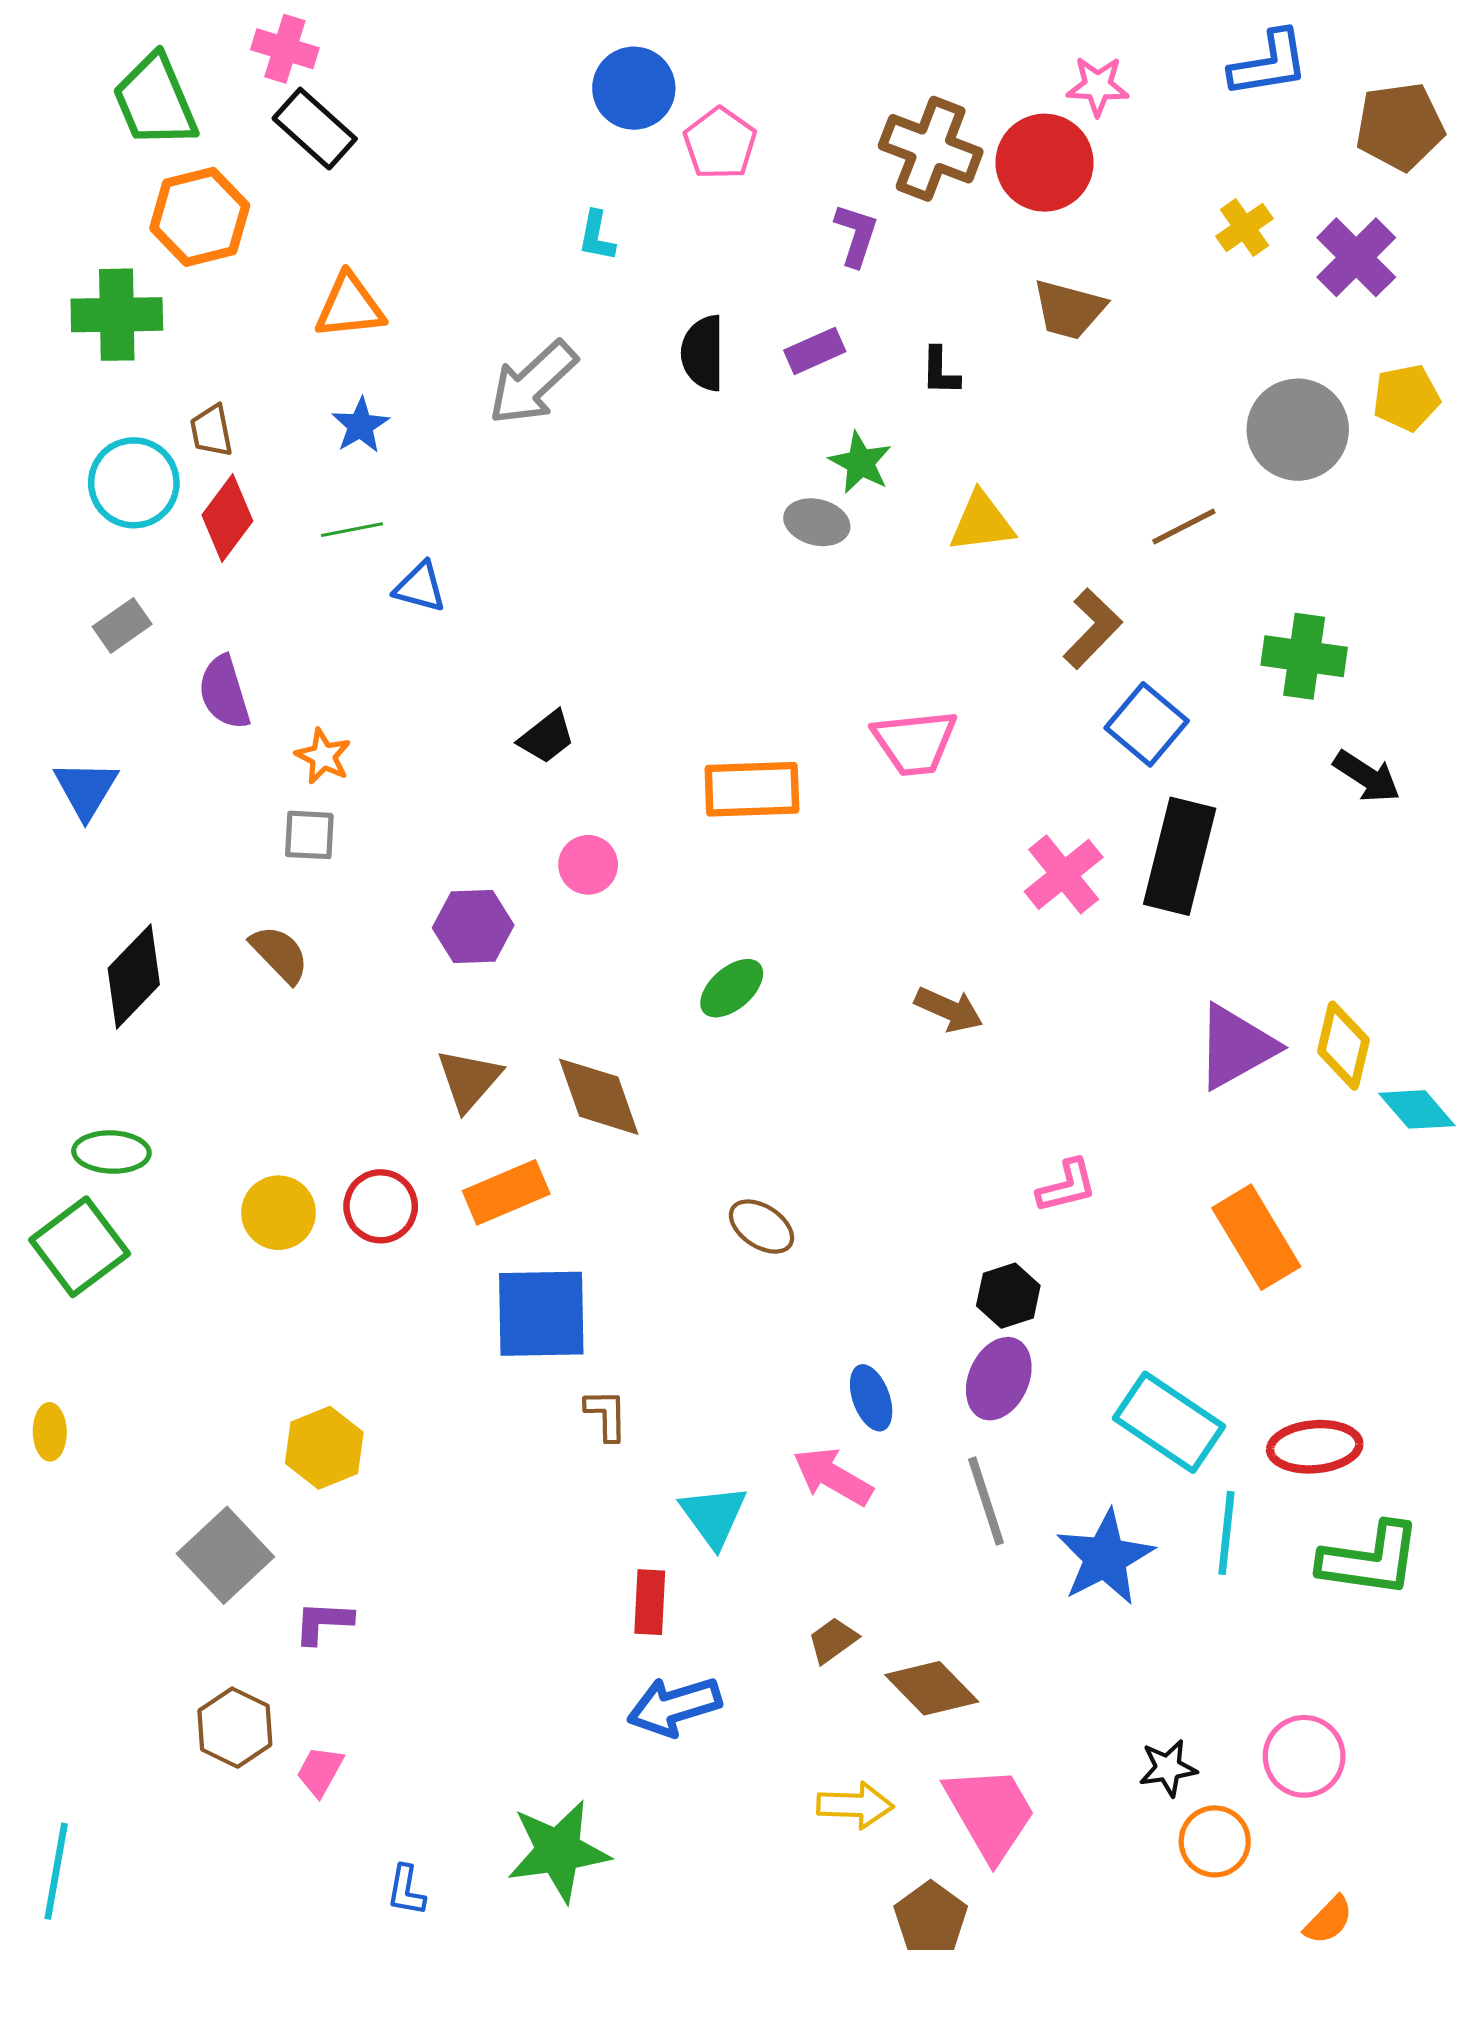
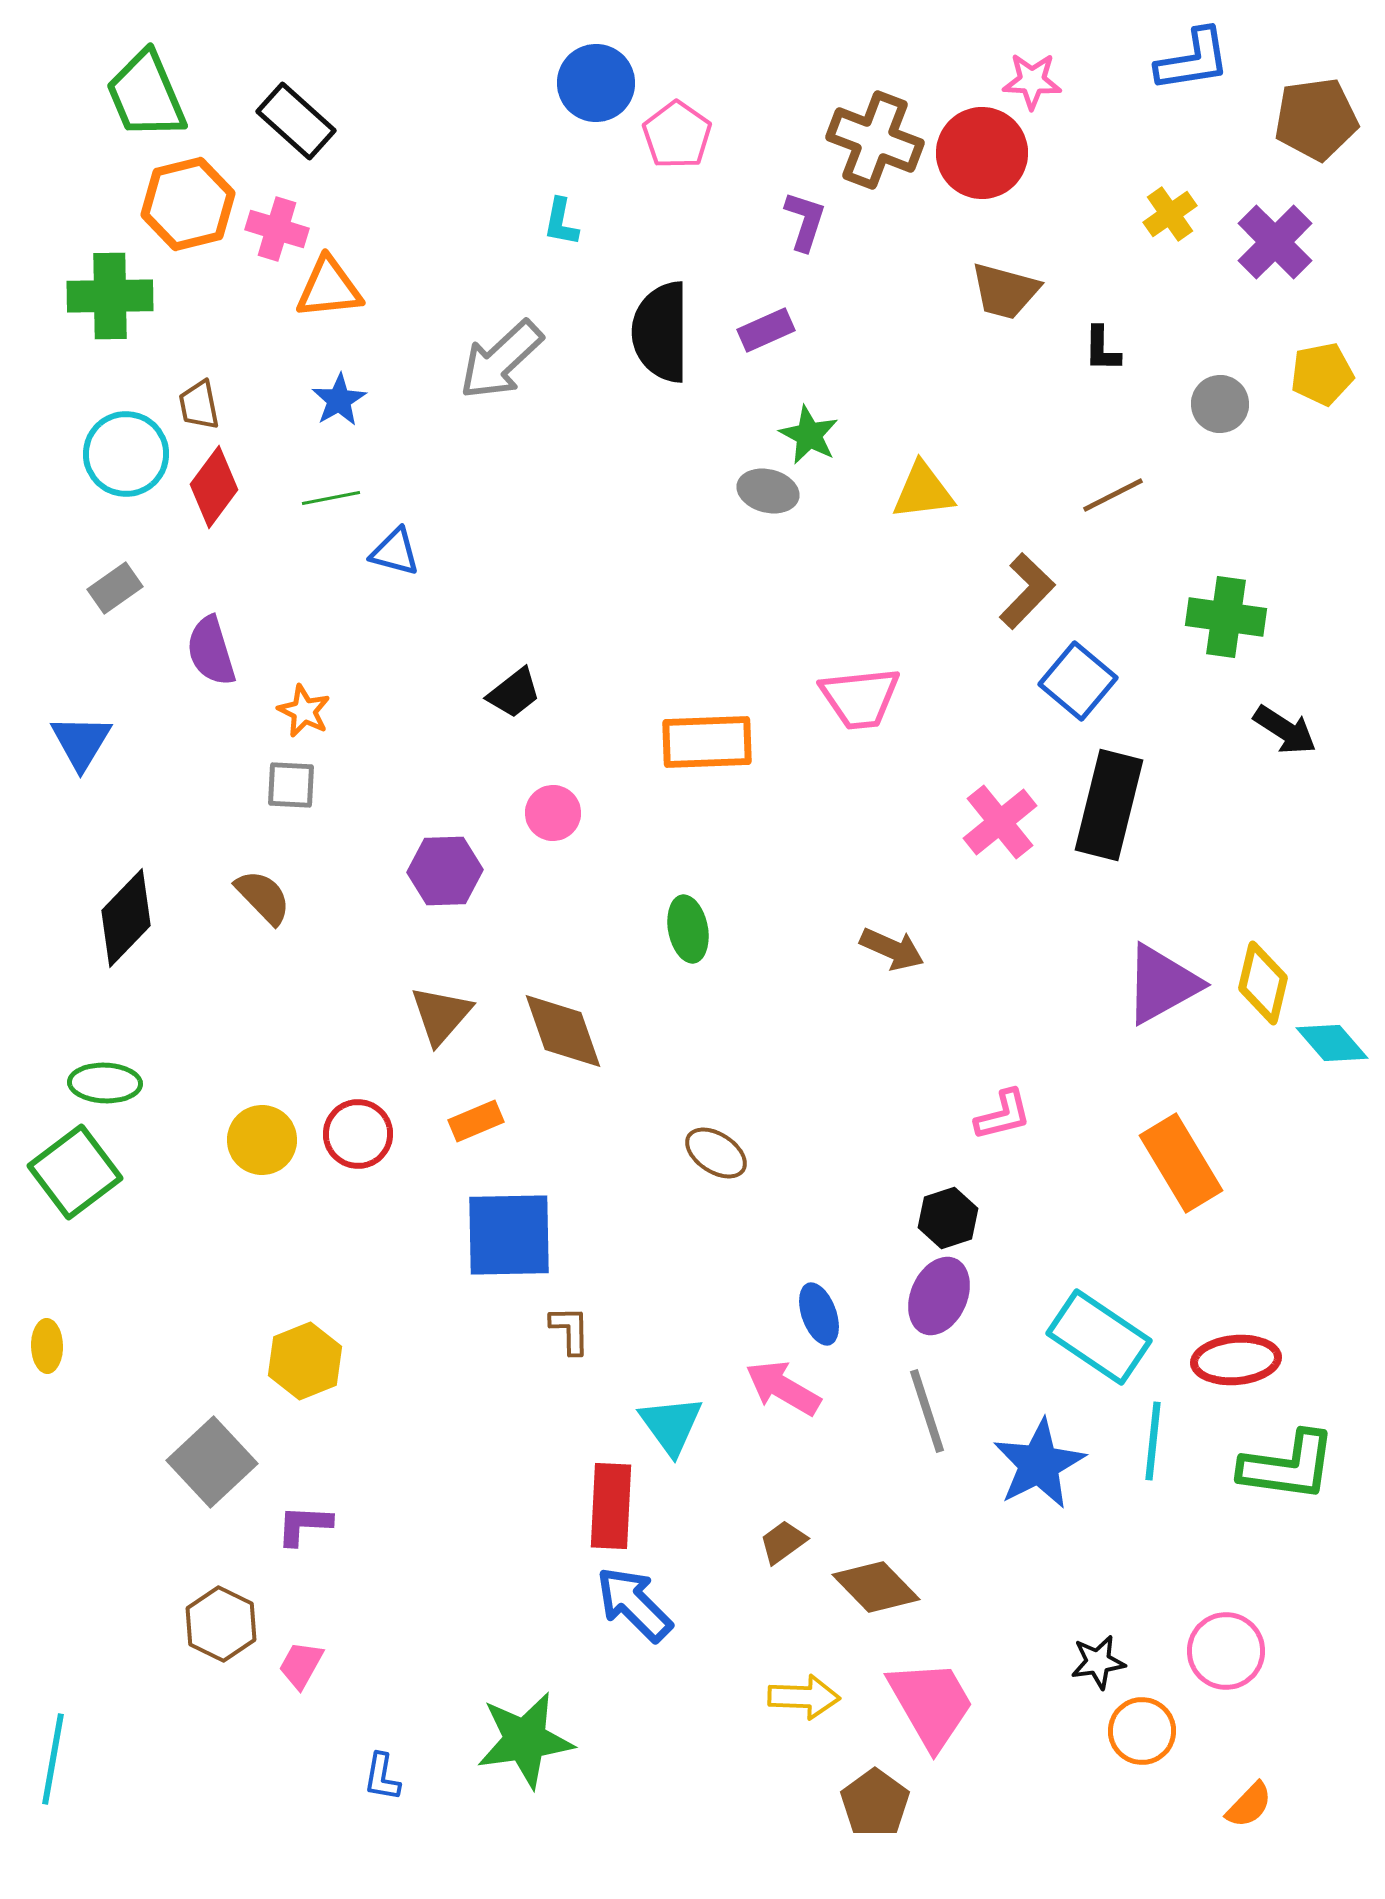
pink cross: (285, 49) -> (277, 229), moved
black semicircle: (703, 353) -> (661, 332), size x1.4
black L-shape: (940, 371) -> (1102, 349), moved
gray circle: (1298, 430) -> (1220, 404), size x0.6
green ellipse: (732, 988) -> (688, 929), turned -60
orange rectangle: (506, 1192) -> (476, 1121), size x0.7
red rectangle: (650, 1602) -> (611, 1506), size x1.4
blue arrow: (674, 1706) -> (634, 1604), turned 62

